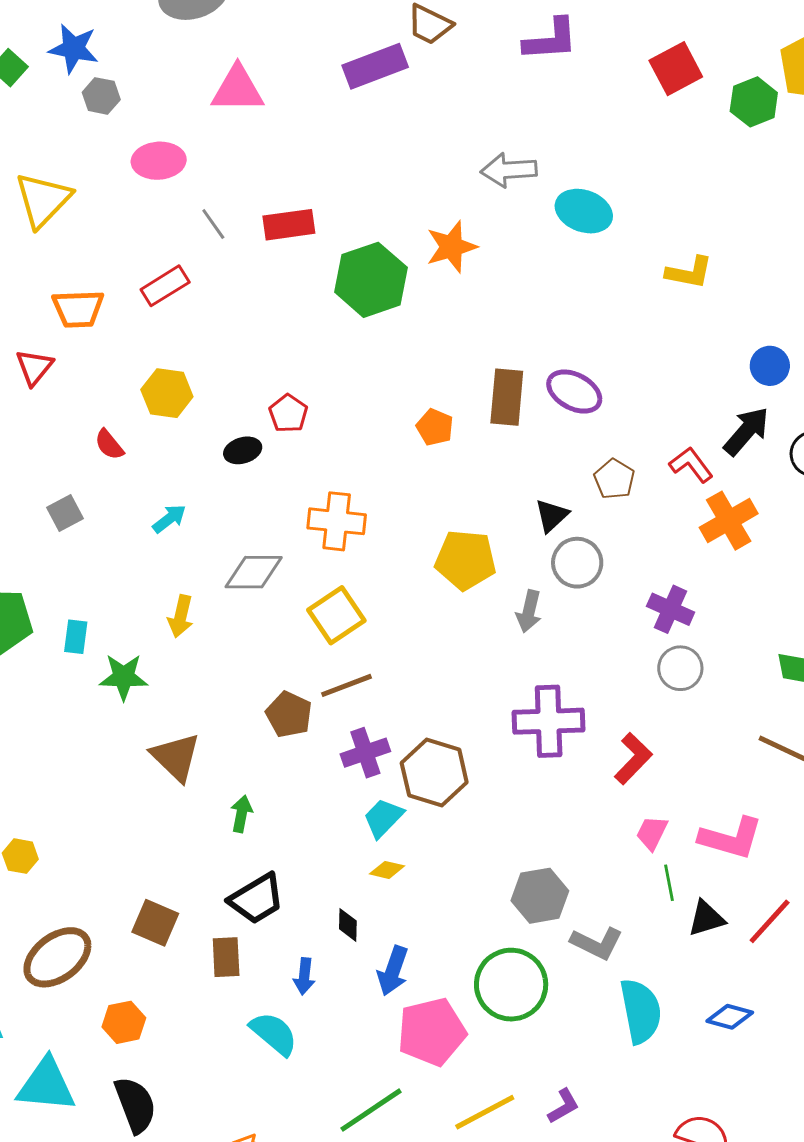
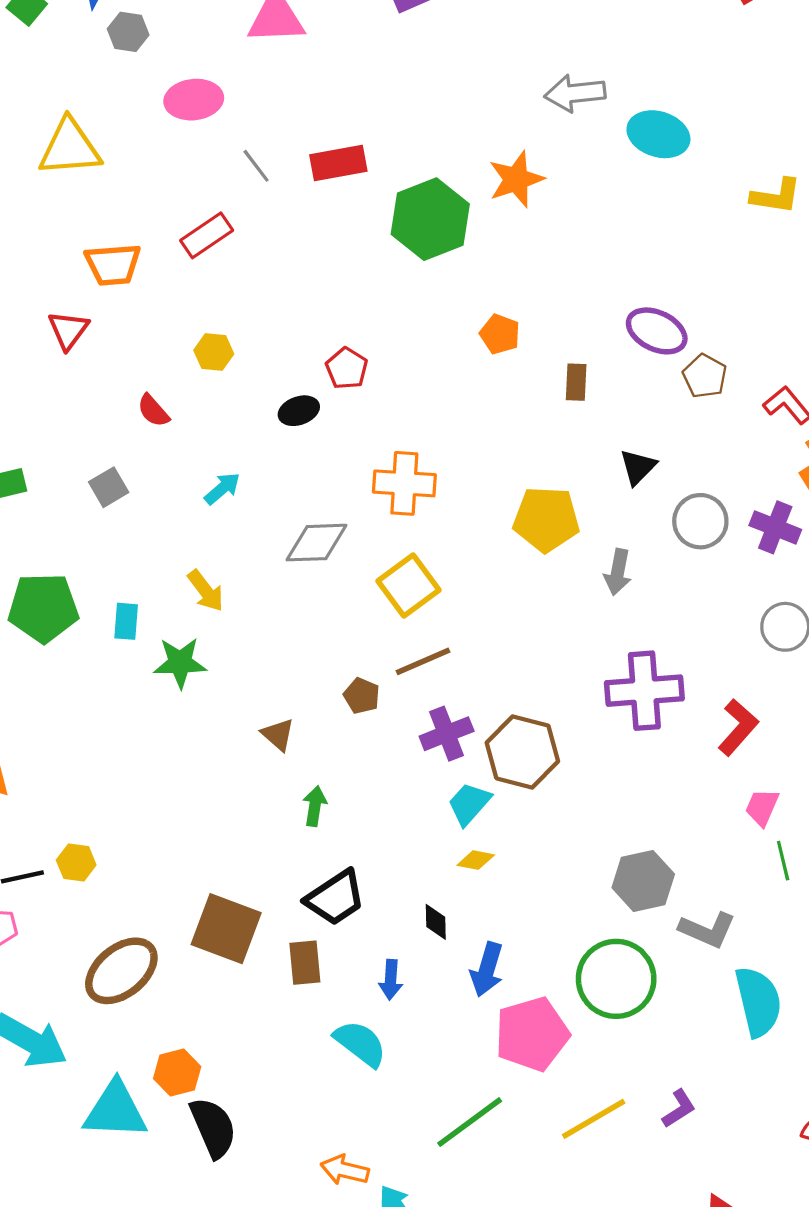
yellow triangle: (43, 200) -> (70, 148), turned 44
yellow hexagon: (167, 393) -> (214, 352), size x0.7
brown rectangle: (507, 397) -> (576, 382), moved, size x0.6
orange pentagon: (435, 427) -> (500, 334), moved
brown pentagon: (614, 479) -> (705, 376), moved
gray circle: (577, 563) -> (700, 521), moved
purple cross: (671, 609) -> (775, 527), moved
yellow arrow: (181, 616) -> (206, 591), moved, turned -48
brown pentagon: (289, 715) -> (362, 696), size x0.7
brown triangle: (176, 757) -> (278, 735), moved, size x0.6
brown square: (155, 923) -> (226, 929), size x1.4
orange hexagon: (124, 1022) -> (177, 1073), moved

